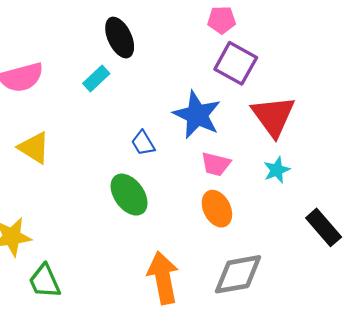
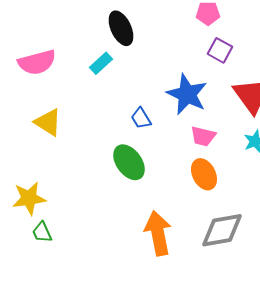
purple square: (236, 63) -> (220, 50), size x0.7
green trapezoid: (45, 281) -> (42, 232), moved, size x0.7

